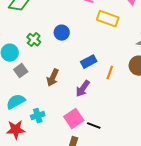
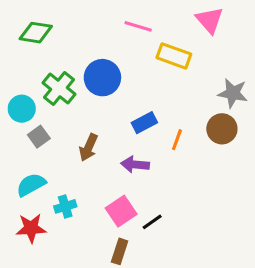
blue circle: (62, 33) -> (102, 78), size x1.5
green cross: (34, 40) -> (59, 88), size x1.5
purple arrow: (83, 89) -> (135, 165), turned 60
black line: (94, 126) -> (152, 222), turned -56

